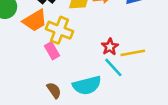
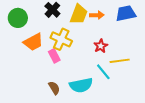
orange trapezoid: (35, 21) -> (33, 42), moved
red star: (110, 47) -> (101, 46), moved

